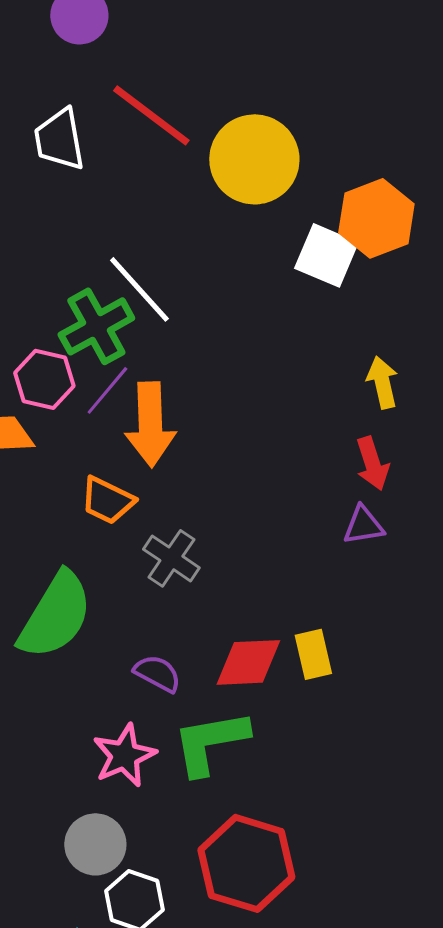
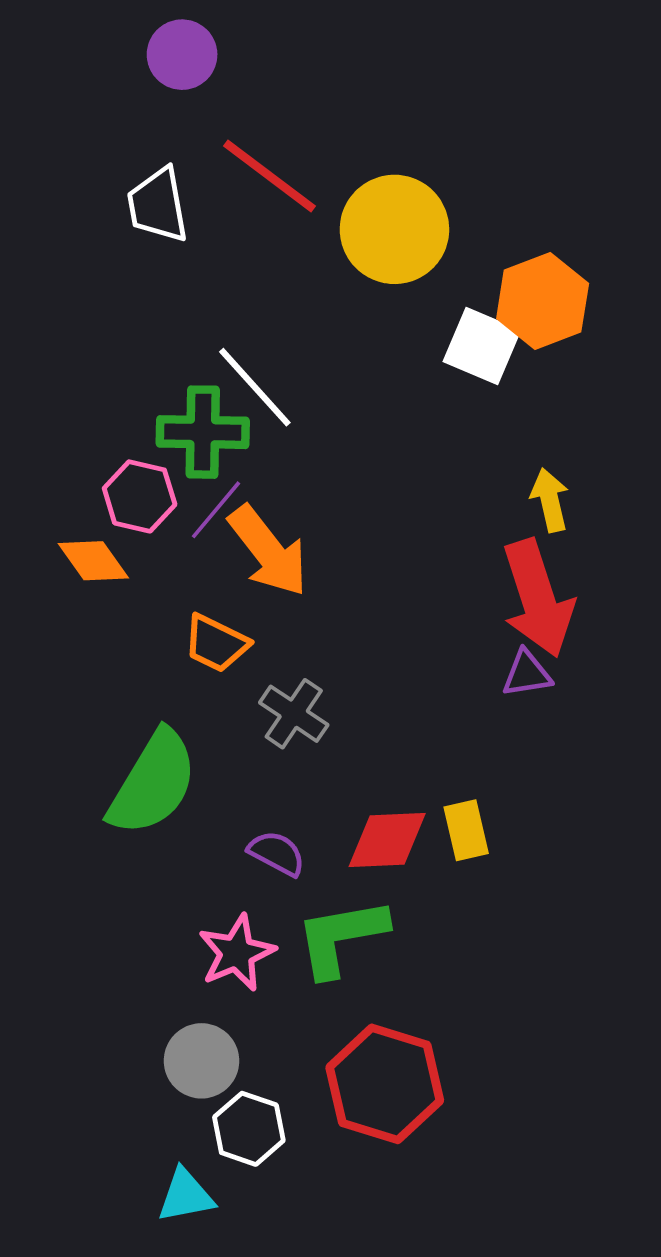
green cross: (96, 326) -> (203, 432), turned 30
orange arrow: (150, 424) -> (268, 551), turned -36
red arrow: (372, 463) -> (538, 598), size x1.8

